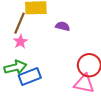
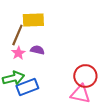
purple semicircle: (63, 26) -> (37, 50), moved

